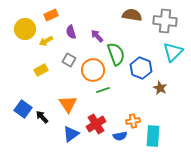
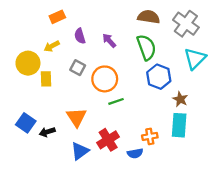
gray cross: (165, 21) -> (186, 24), turned 30
yellow circle: (25, 29) -> (28, 63), moved
green semicircle: (116, 54) -> (146, 47), moved
yellow rectangle: (41, 70) -> (46, 79), turned -64
black arrow: (42, 117) -> (47, 132), turned -64
cyan rectangle: (153, 136) -> (179, 125), moved

